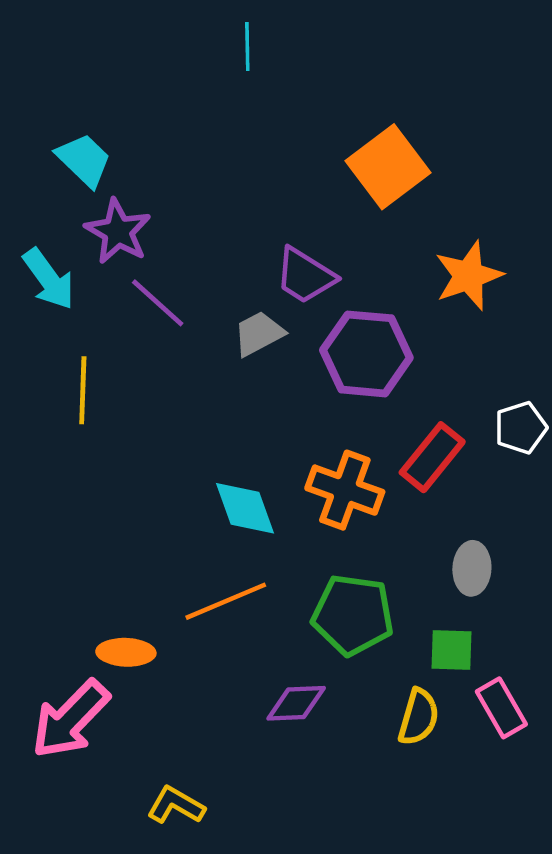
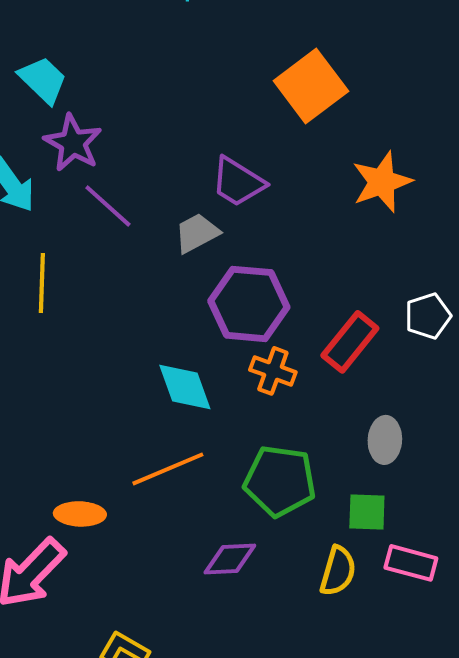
purple hexagon: (366, 354) -> (249, 304), moved
orange cross: (345, 490) -> (273, 371), size x0.7
pink rectangle: (501, 708) -> (411, 563), turned -45

